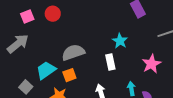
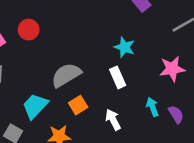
pink star: (151, 64) -> (172, 69), turned 30
orange square: (69, 75) -> (78, 105), moved

